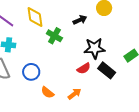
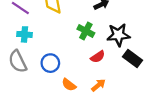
green cross: (54, 36) -> (86, 31), moved
red semicircle: (84, 68) -> (98, 57), moved

